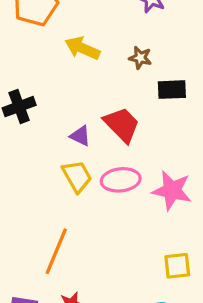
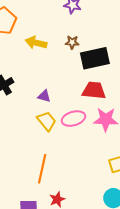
black rectangle: (172, 90) -> (95, 58), size x1.6
red trapezoid: (122, 125) -> (94, 90), moved, turned -30

